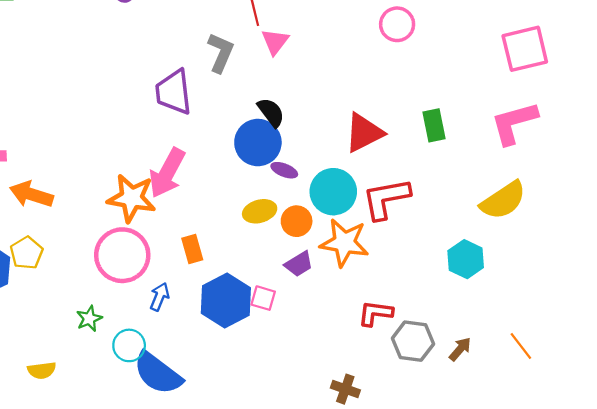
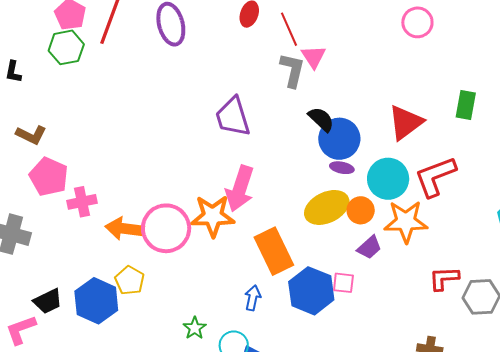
gray L-shape: (221, 53) -> (292, 70), moved
green rectangle: (434, 125) -> (466, 105), turned 32
blue circle: (258, 143) -> (339, 139), moved
yellow ellipse: (260, 211) -> (327, 207), size x1.5
orange rectangle: (192, 249) -> (274, 251), size x1.8
pink circle: (122, 255) -> (166, 228), moved

